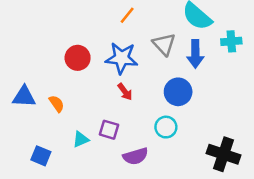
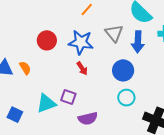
orange semicircle: (57, 104) -> (25, 68), moved
cyan circle: (166, 127) -> (126, 98), moved
cyan triangle: (81, 139) -> (46, 103), size x1.5

